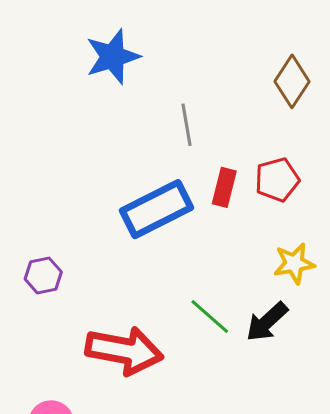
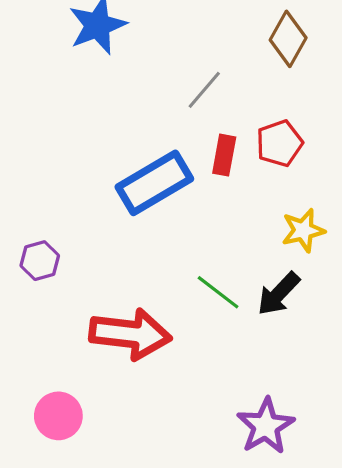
gray line: (186, 125) -> (204, 90), moved, turned 54

